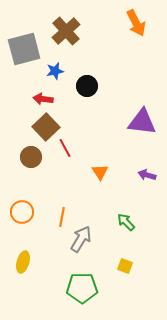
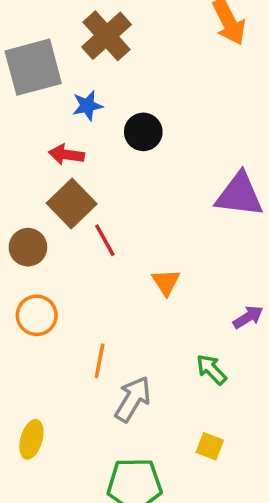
brown circle: (31, 157) -> (28, 247), moved
purple arrow: (147, 175) -> (248, 317), moved, turned 132
orange circle: (22, 212) -> (37, 315), moved

